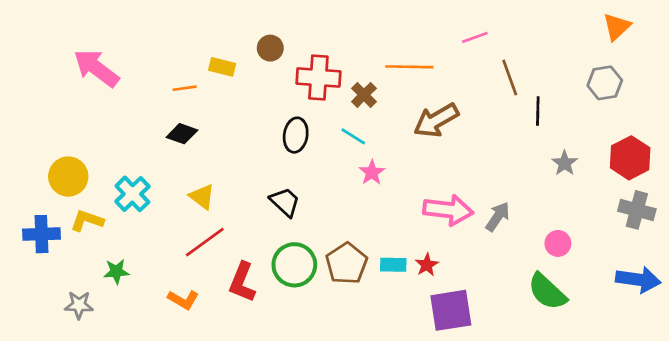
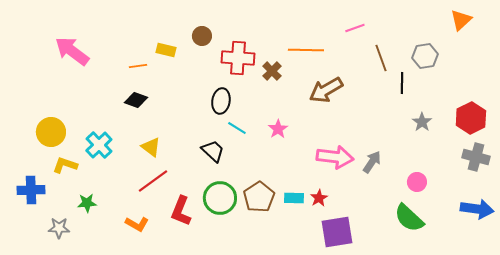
gray hexagon: (605, 83) -> (425, 56), moved
cyan line: (353, 136) -> (237, 128), moved
blue cross: (41, 234) -> (31, 190), moved

